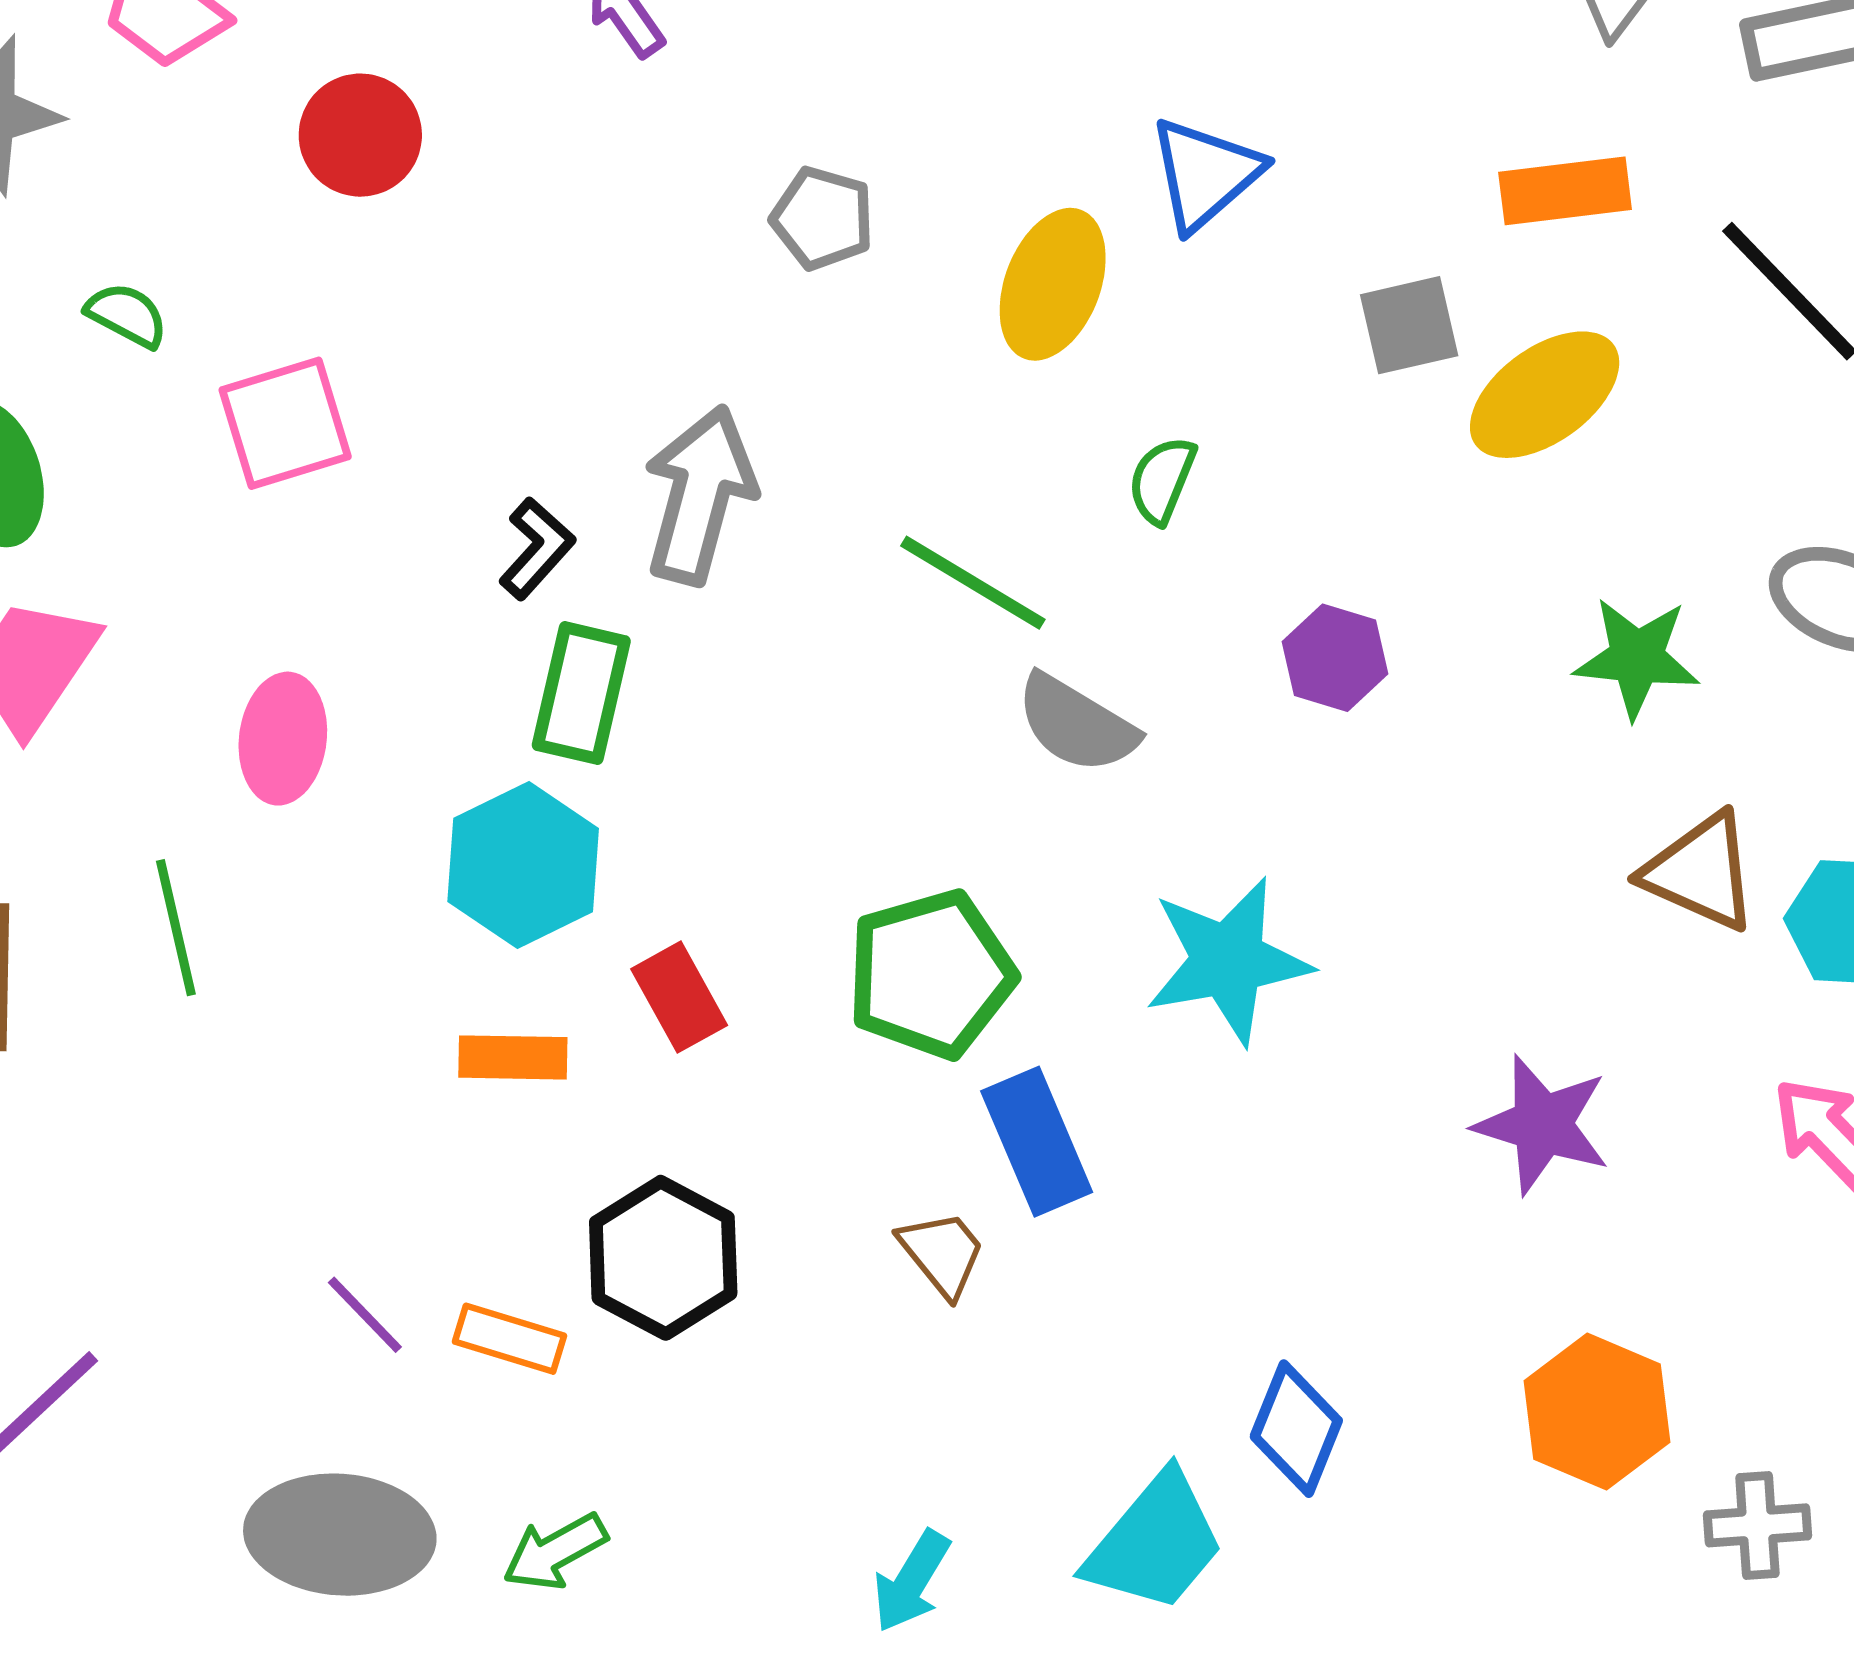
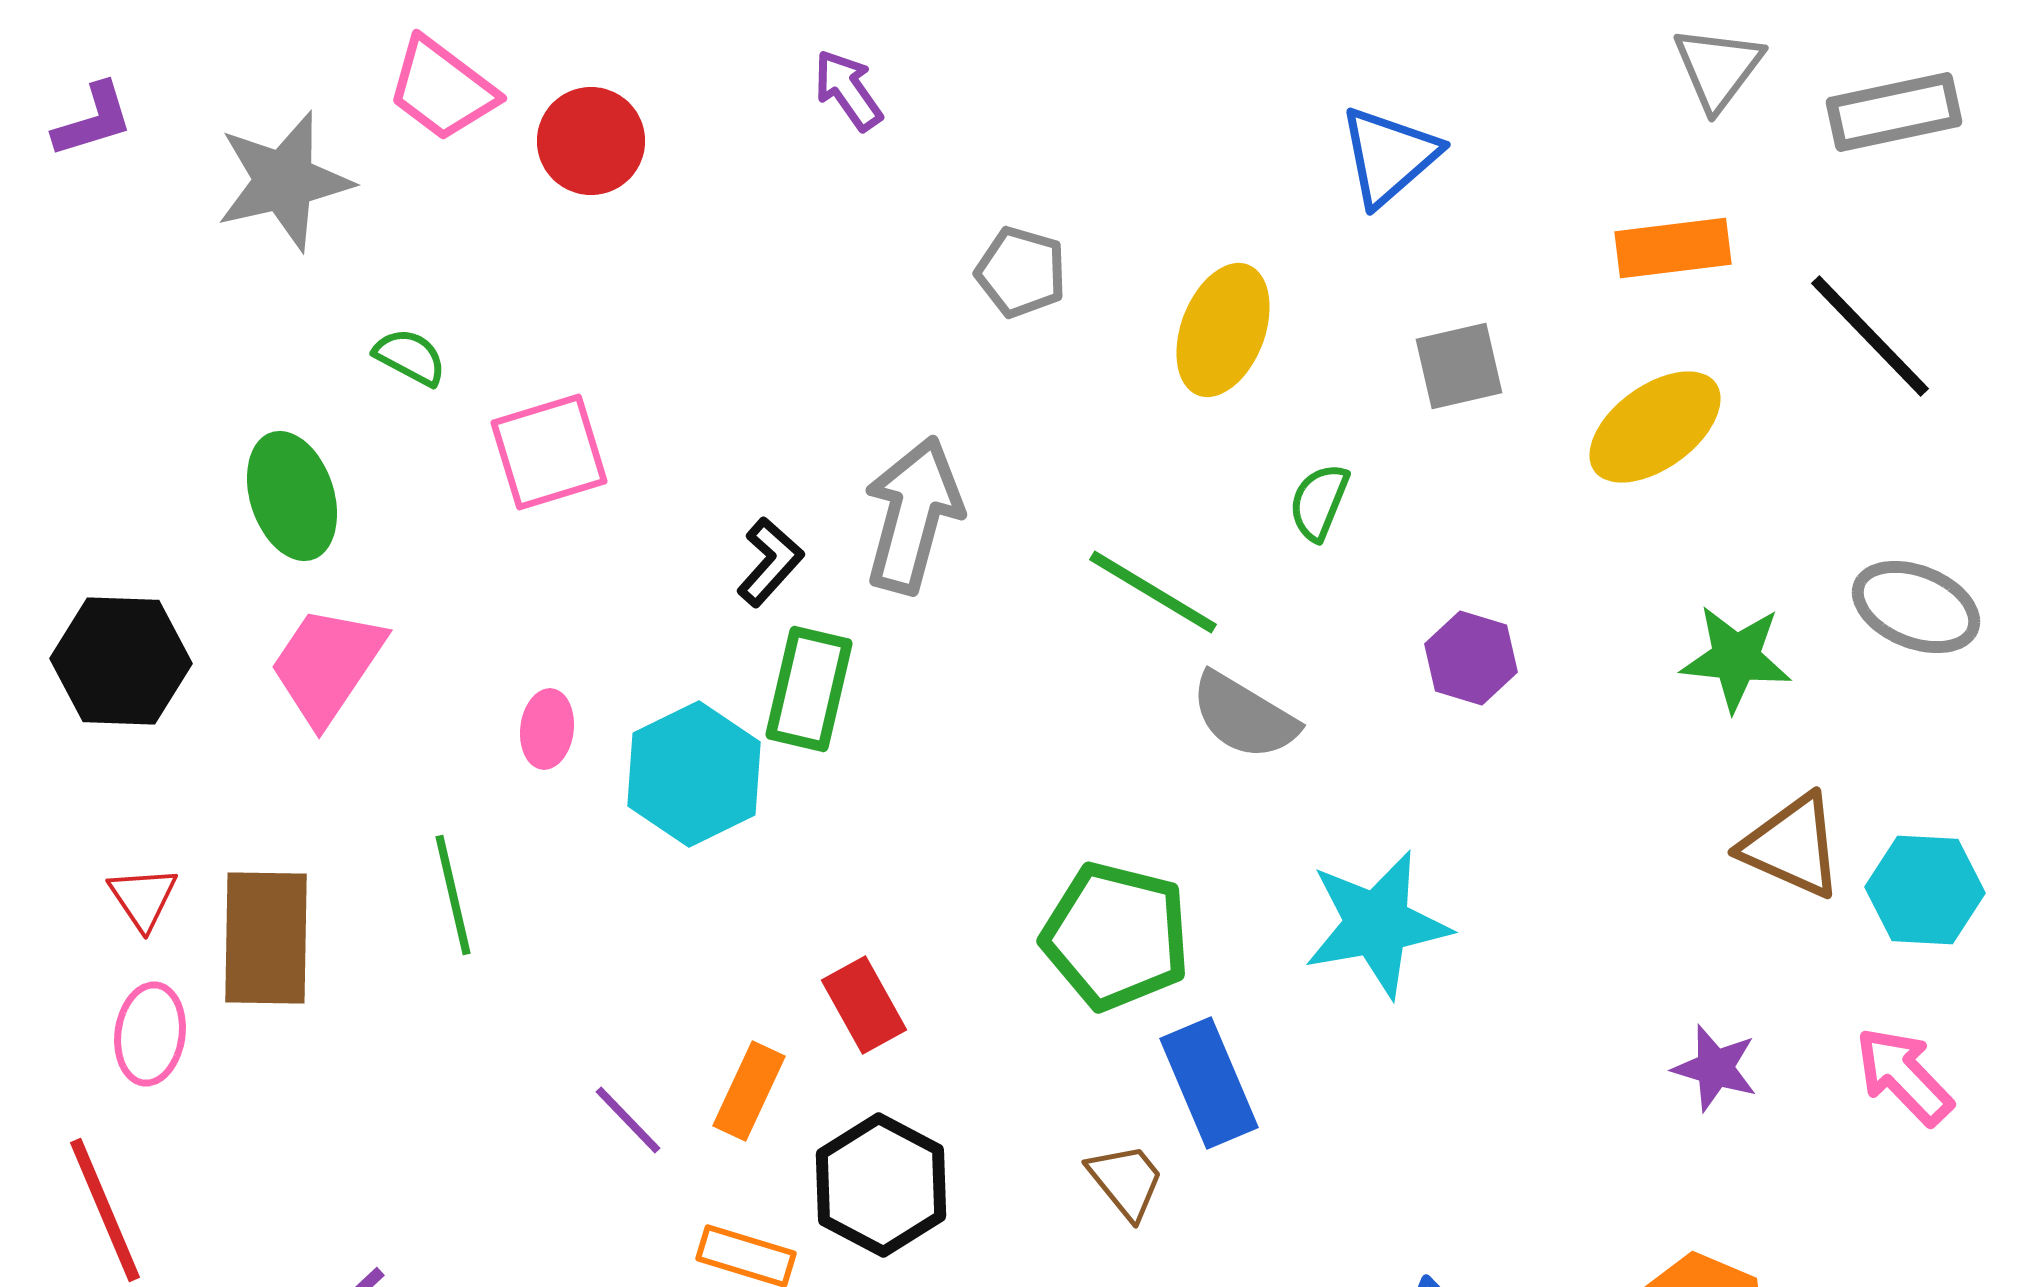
red circle: (360, 135) -> (591, 141), moved
blue triangle: (1205, 174) -> (1389, 156), moved
gray square: (1409, 325) -> (1459, 366), moved
pink ellipse: (283, 739) -> (547, 729), size x0.7
cyan hexagon: (523, 865) -> (694, 774), moved
green pentagon: (931, 974) -> (1116, 936), turned 30
red rectangle: (679, 997) -> (864, 1005), moved
orange rectangle: (513, 1057) -> (749, 1091), moved, turned -66
purple star: (1542, 1125) -> (1715, 1068), moved, size x0.7
purple line: (365, 1315) -> (628, 1120), moved

